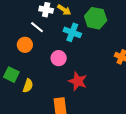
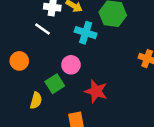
orange circle: (25, 45) -> (19, 61), moved
green square: (11, 75) -> (55, 84), moved, turned 35

